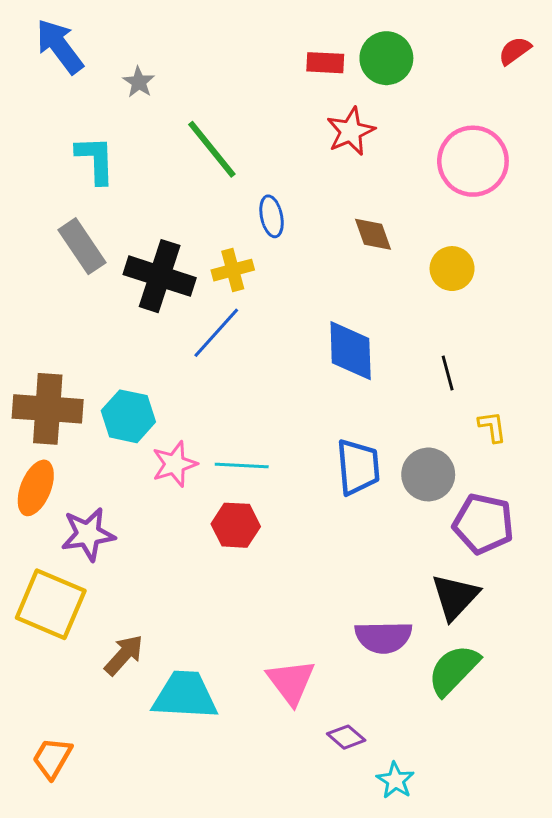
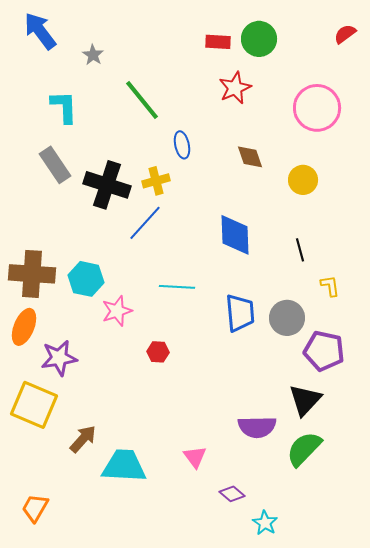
cyan line: (242, 466) -> (177, 287), moved
red hexagon: (236, 525) -> (158, 352), size x0.7
pink triangle: (291, 682) -> (195, 457), size x0.7

